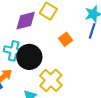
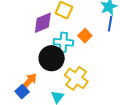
cyan cross: (14, 51) -> (63, 42), moved

